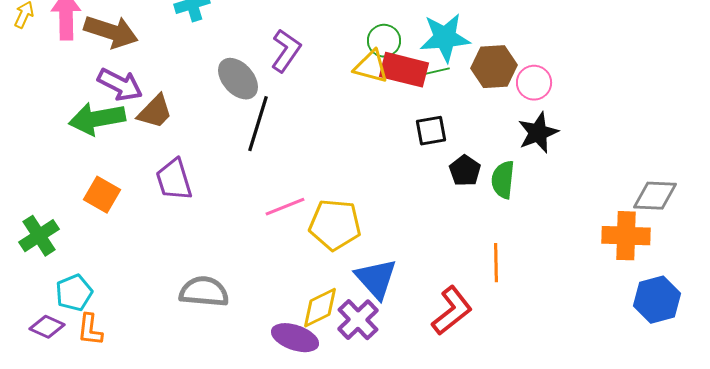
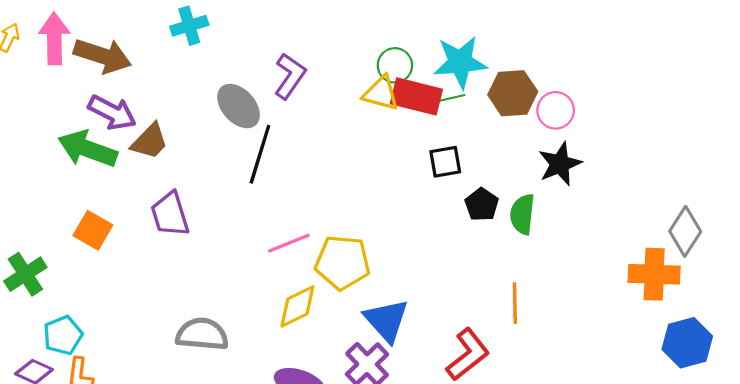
green arrow: (97, 119) -> (87, 149), turned 30
gray diamond: (655, 196) -> (685, 231), turned -60
yellow diamond: (320, 308) -> (297, 306), moved

